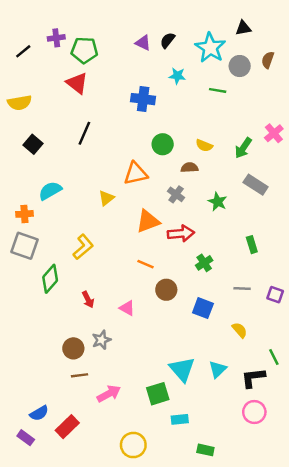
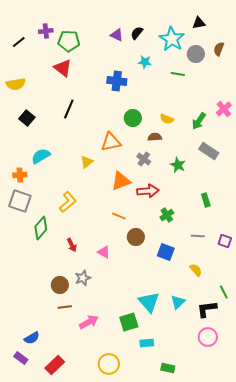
red rectangle: (67, 427) -> (55, 365), moved

